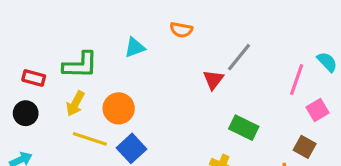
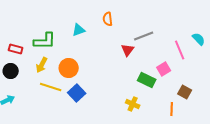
orange semicircle: (181, 30) -> (108, 19), turned 72
gray line: (239, 57) -> (144, 36), turned 30
pink line: (297, 80) -> (180, 50), turned -42
pink square: (317, 110) -> (164, 69), moved

